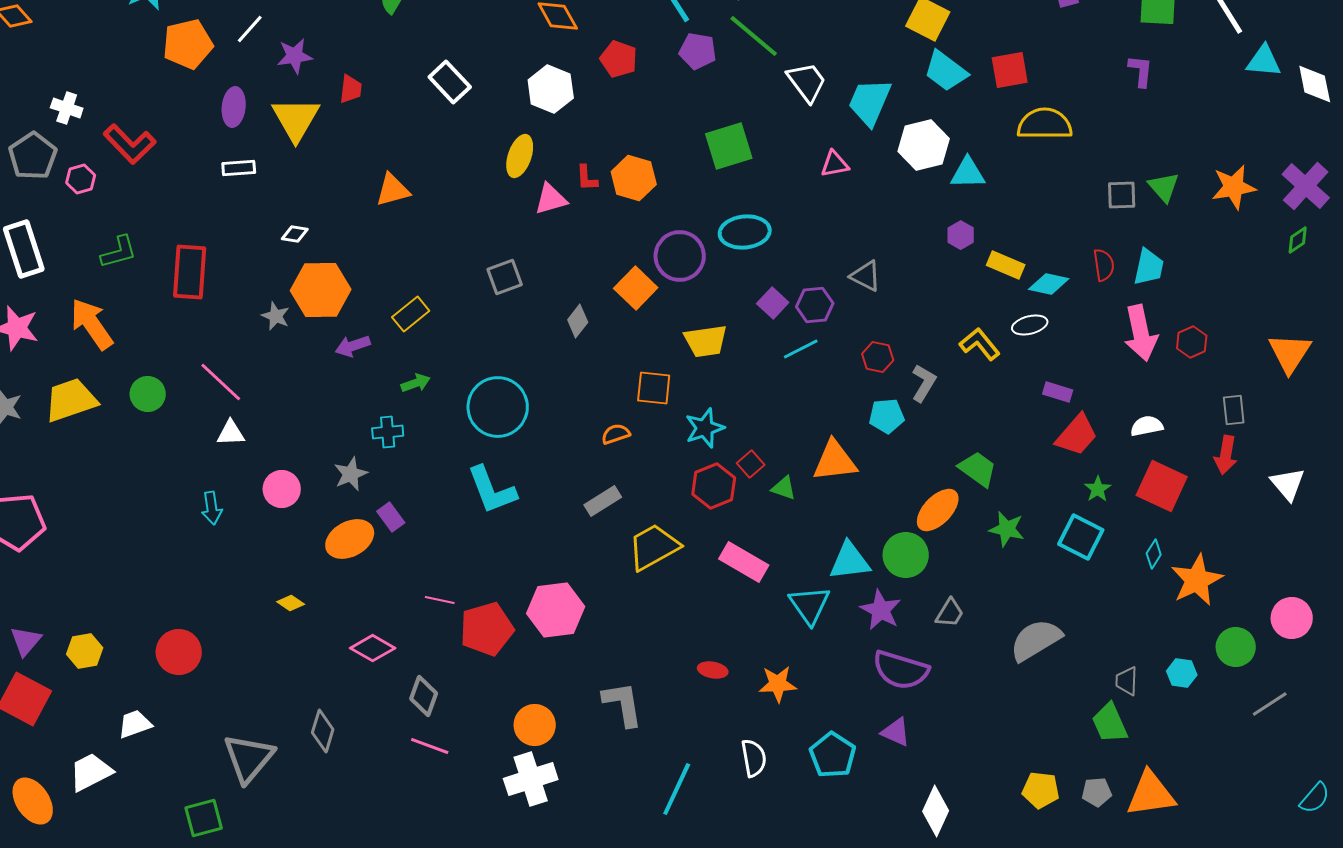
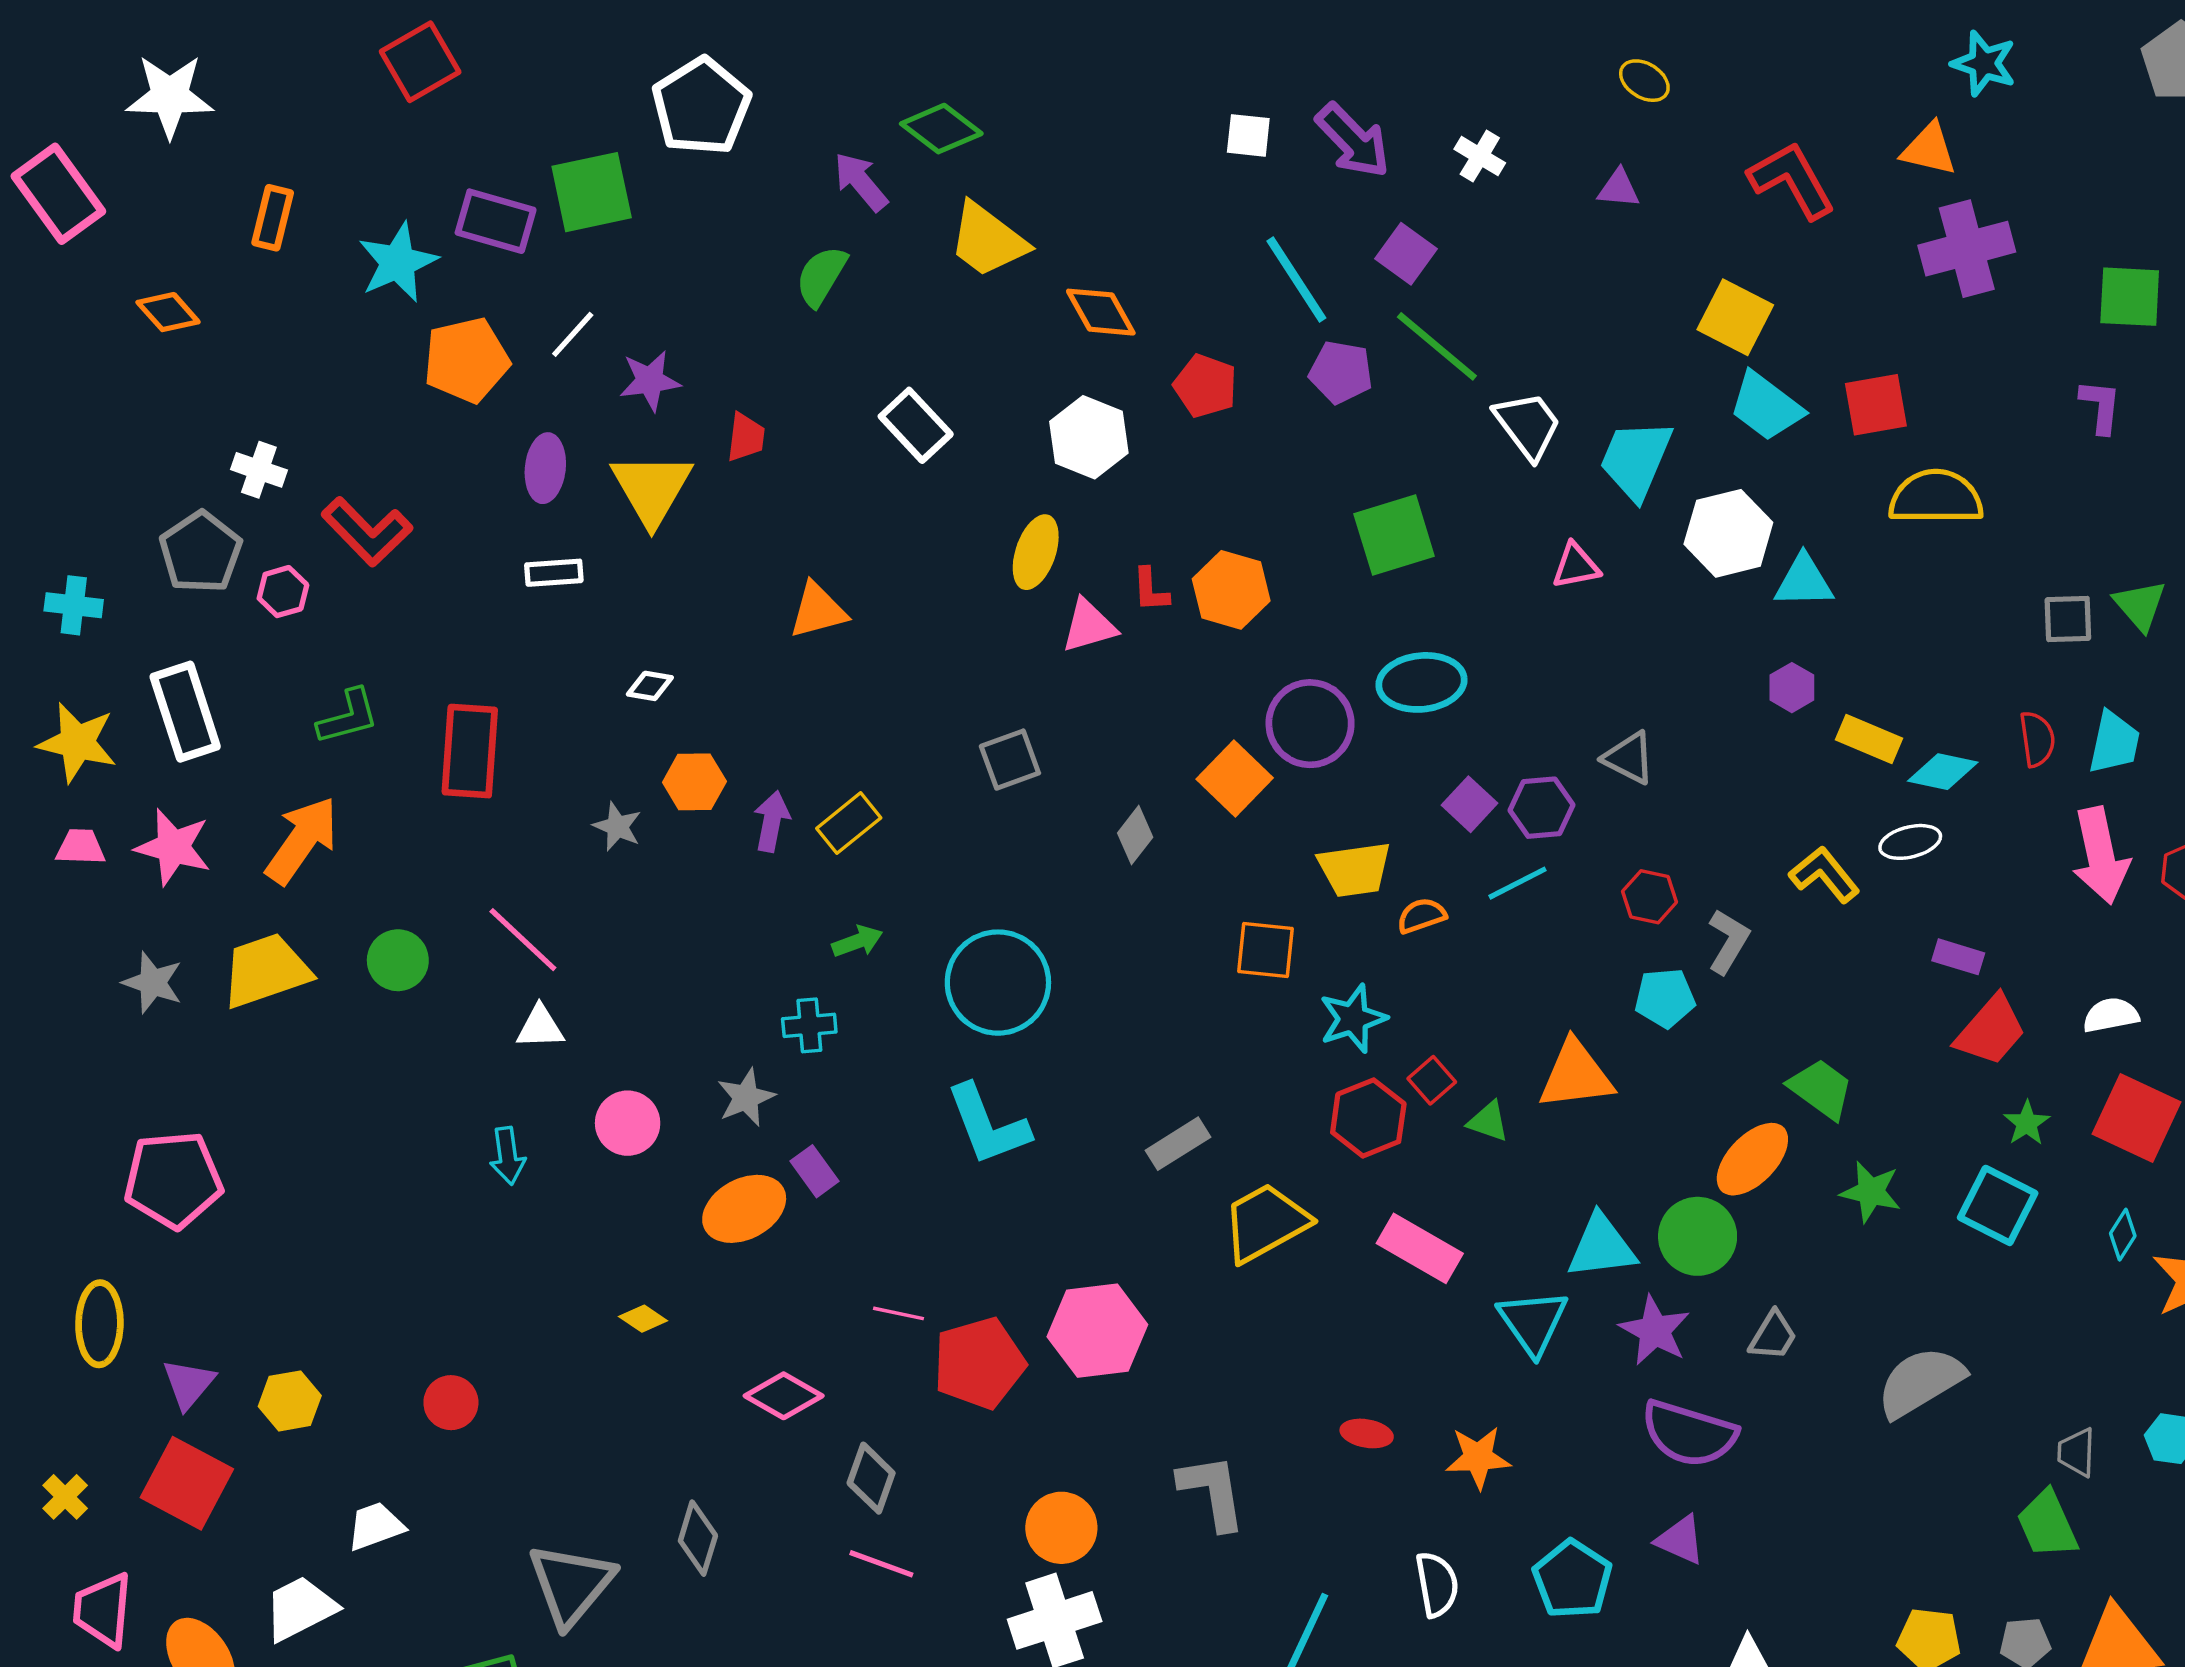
orange hexagon: (321, 290) -> (694, 782), size x0.6
orange arrow: (92, 324) -> (302, 840), turned 70
purple arrow: (353, 346) -> (772, 821), moved, turned 120
orange semicircle: (616, 434) -> (1421, 916), moved
red circle: (179, 652) -> (451, 1403), size x0.7

